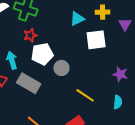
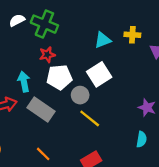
white square: (96, 40) -> (99, 74), moved, turned -30
yellow line: (85, 95) -> (90, 118), moved

